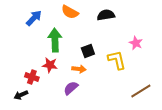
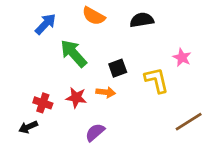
green arrow: (55, 40) -> (74, 53), turned -40
red star: (50, 65) -> (76, 98), moved
purple semicircle: (71, 88) -> (95, 132), moved

